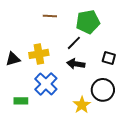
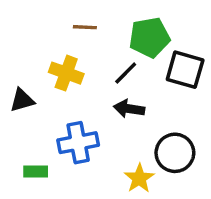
yellow cross: (39, 54) -> (66, 73), moved, turned 30
black square: (109, 58) -> (185, 70), moved, size x1.6
blue cross: (46, 84) -> (78, 143), turned 35

